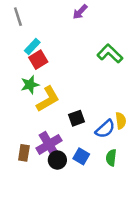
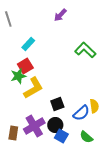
cyan rectangle: (32, 46) -> (28, 44), moved
red square: (38, 60) -> (25, 66), moved
green semicircle: (111, 158) -> (86, 137), turned -56
black circle: (57, 160) -> (55, 125), moved

